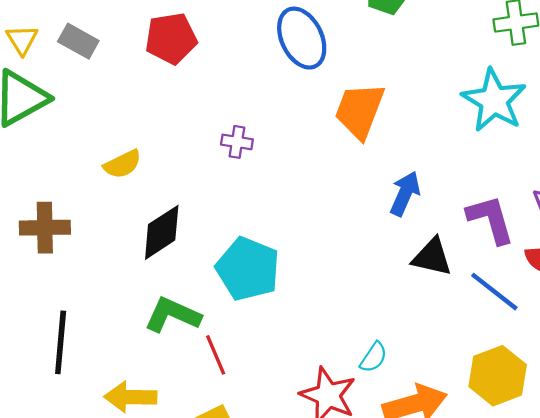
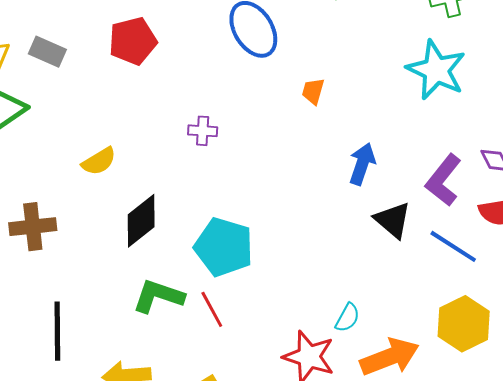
orange trapezoid: (360, 111) -> (313, 91), size x0.5
purple L-shape: (491, 219) -> (443, 180), turned -120
black triangle: (432, 257) -> (393, 220), turned 33
red line: (216, 355) -> (212, 309), moved

